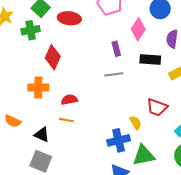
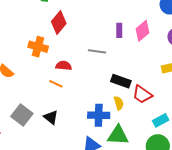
pink diamond: (138, 29) -> (142, 31), moved
black rectangle: (150, 60) -> (121, 81), moved
gray line: (114, 74) -> (97, 51), moved
black triangle: (42, 135) -> (51, 117), moved

